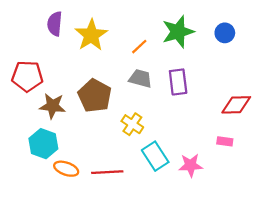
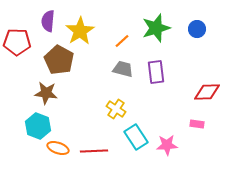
red pentagon: (27, 76) -> (17, 42), moved
brown pentagon: (95, 96) -> (59, 60), moved

